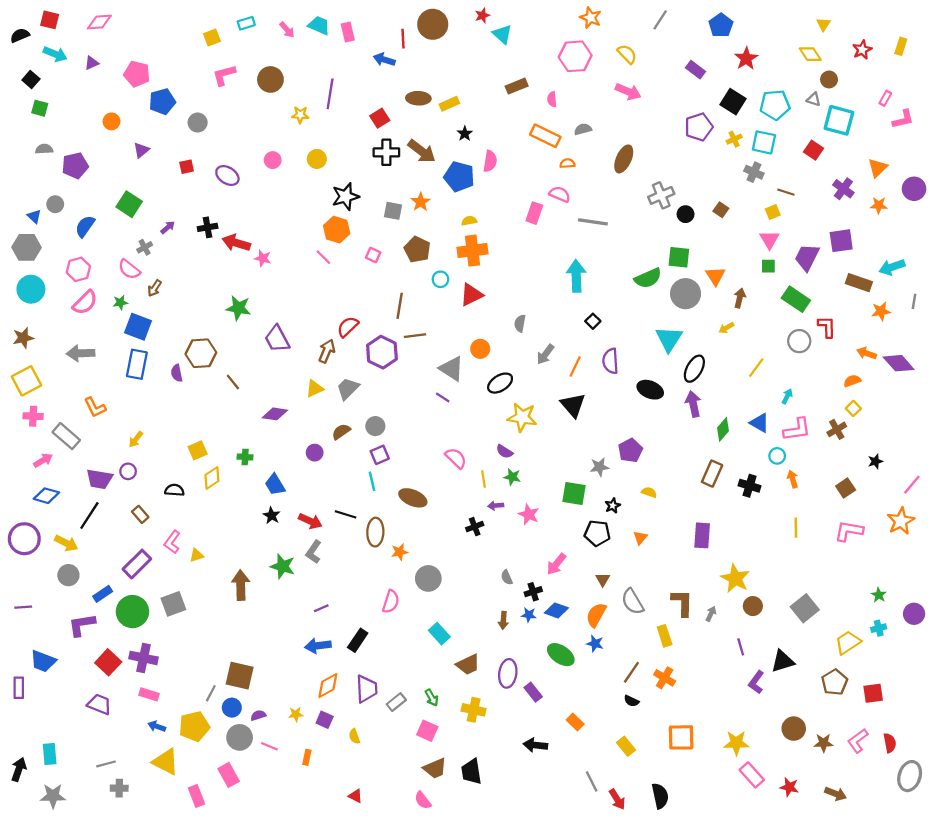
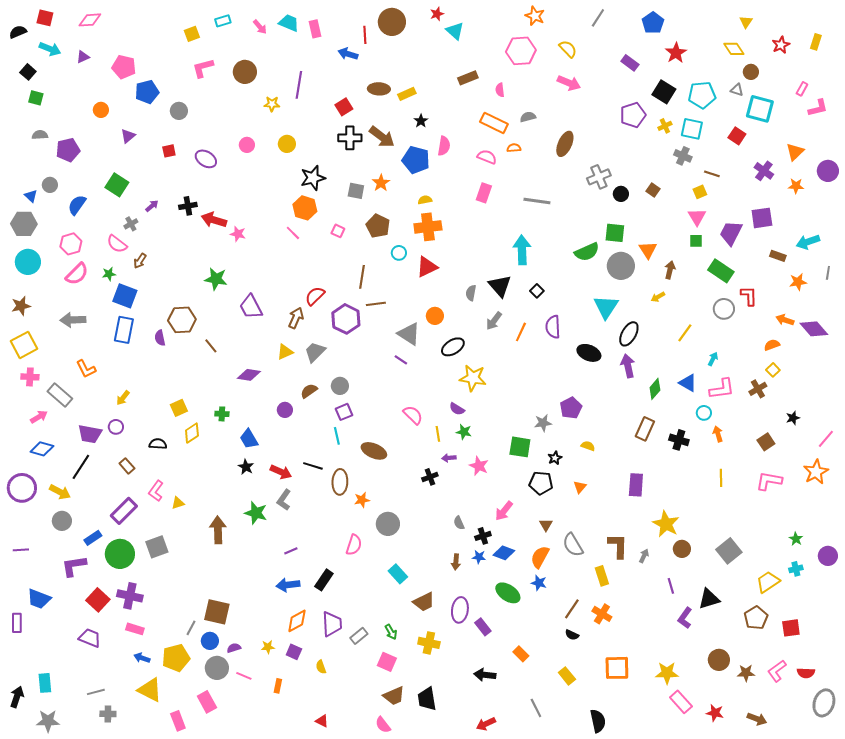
pink semicircle: (560, 194) -> (487, 157), moved
brown rectangle: (859, 283) -> (778, 256), size x0.7
black triangle: (573, 405) -> (500, 286), moved
red semicircle: (890, 743) -> (806, 673), turned 102
red arrow: (617, 799) -> (486, 724), moved, turned 96

